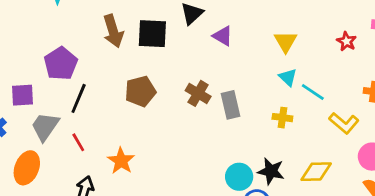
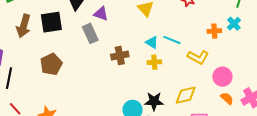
brown arrow: (113, 31) -> (24, 26), turned 45
cyan triangle: (288, 77) -> (152, 42), moved
brown cross: (198, 93) -> (120, 56), moved, turned -30
gray rectangle: (230, 105) -> (90, 33), moved

